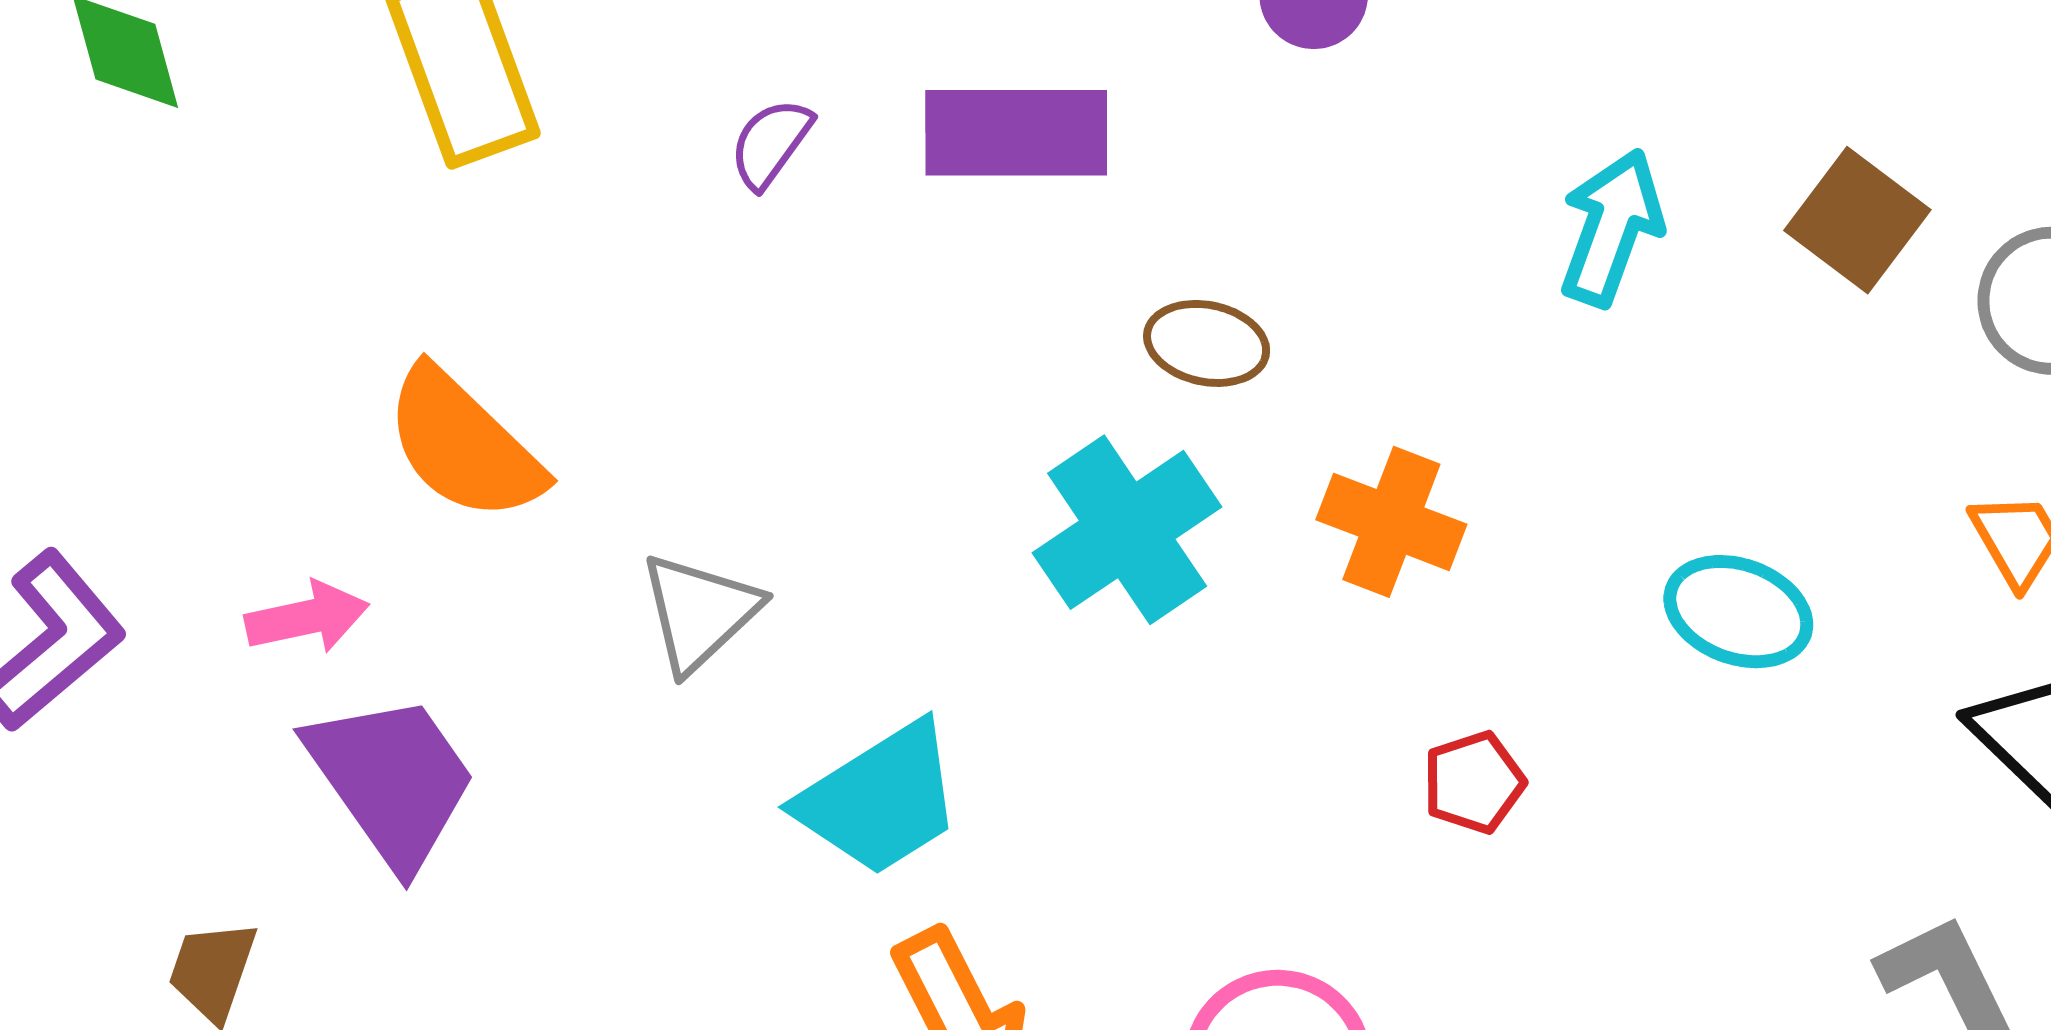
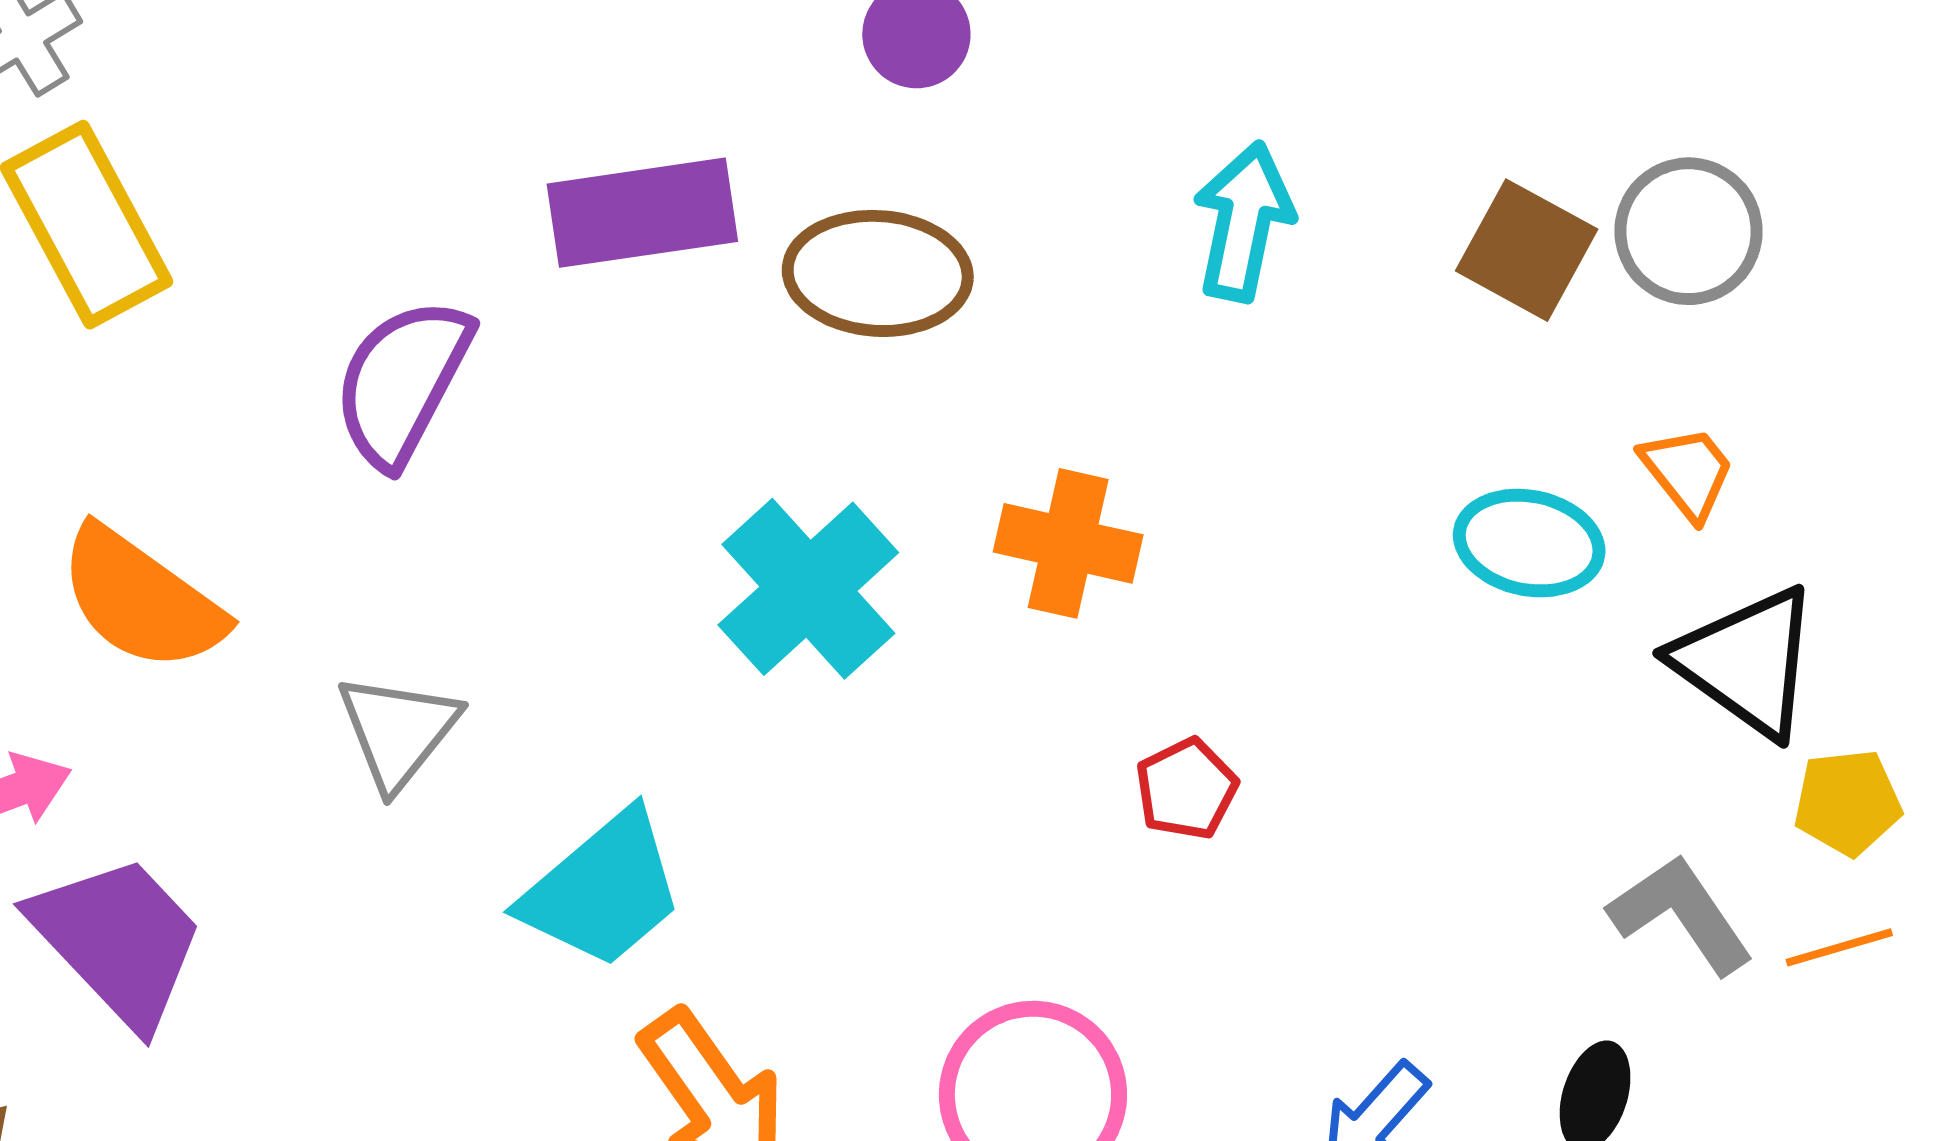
purple semicircle: (771, 143) -> (402, 382), moved, size x1.8
brown square: (1857, 220) -> (1527, 250), moved
brown ellipse: (1207, 343) -> (878, 273), moved, size x1.5
cyan ellipse: (1738, 612) -> (1529, 543), moved

